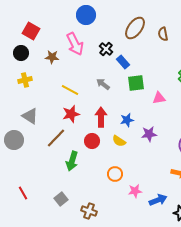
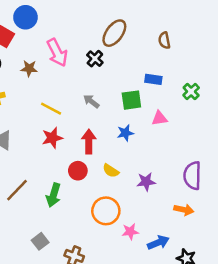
blue circle: (86, 15) -> (25, 17), moved
brown ellipse: (135, 28) -> (114, 33), moved
blue rectangle: (123, 62) -> (153, 79), moved, turned -40
blue star: (127, 120) -> (125, 133), moved
purple star: (149, 134) -> (146, 182), moved
brown line: (56, 138) -> (17, 190), moved
orange circle: (115, 174) -> (106, 211), size x1.5

